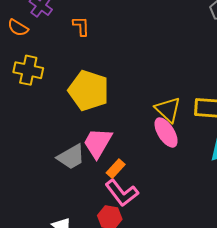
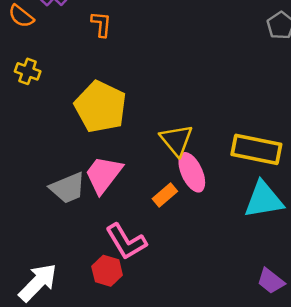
yellow cross: (28, 70) -> (28, 71), size x0.7
yellow triangle: (168, 110) -> (176, 140), moved
orange rectangle: (116, 169) -> (165, 195), moved

